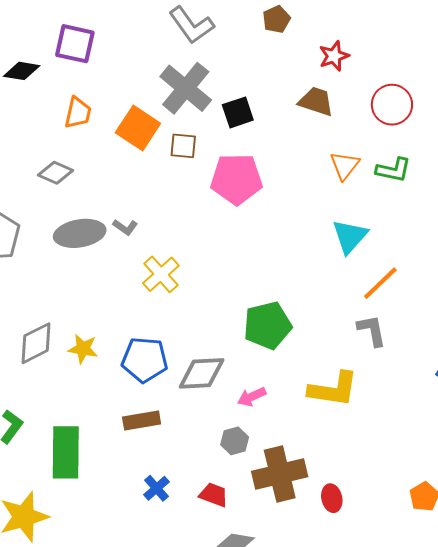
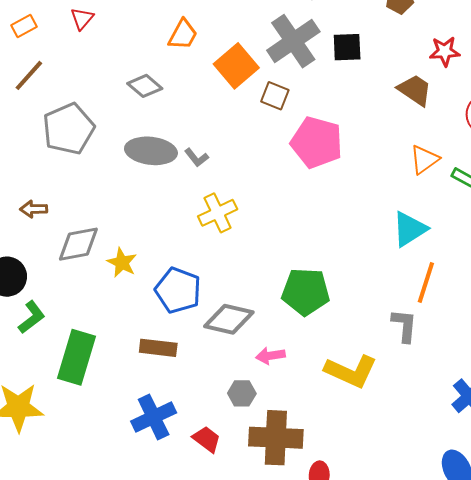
black square: (238, 112) -> (347, 47), moved
orange line: (380, 283) -> (426, 283), turned -45
blue cross: (156, 488) -> (154, 417), size x1.6

